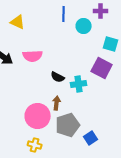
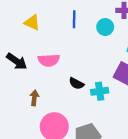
blue line: (64, 14) -> (74, 19), moved
brown arrow: (57, 103) -> (34, 98), moved

